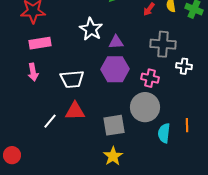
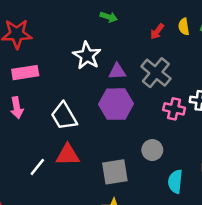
gray cross: (163, 44) -> (156, 73), moved, turned 35
pink cross: (150, 78) -> (174, 109), moved
white trapezoid: (72, 79) -> (64, 116), turned 65
gray circle: (145, 107) -> (152, 150), size x0.6

